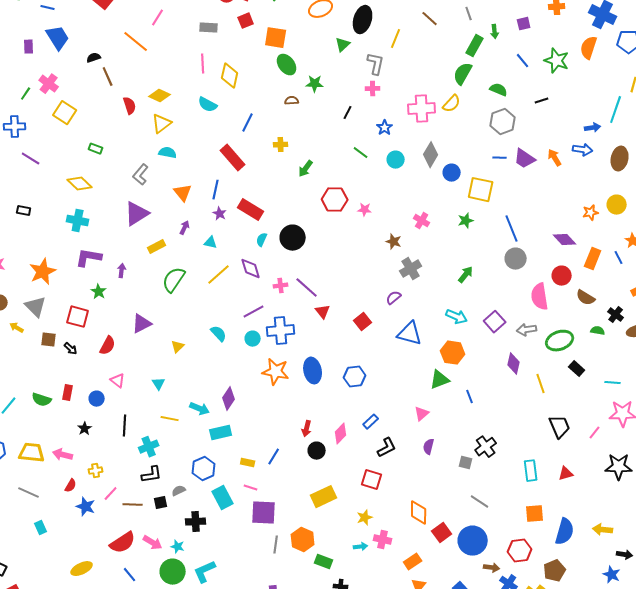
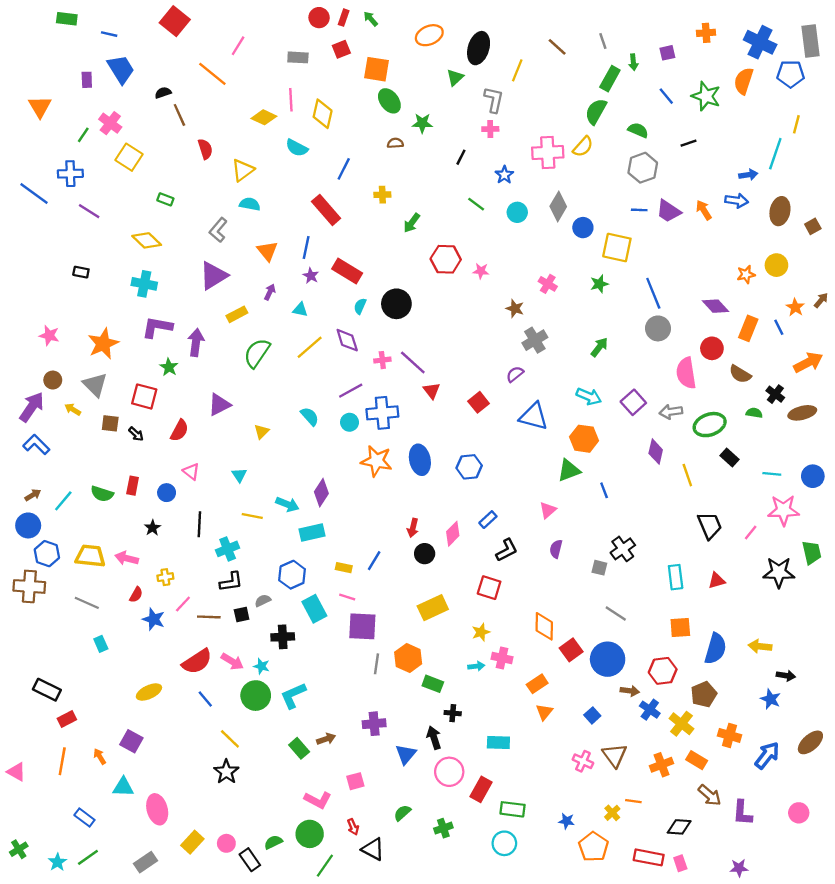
yellow diamond: (160, 96) -> (264, 117), moved
purple arrow: (122, 271) -> (196, 342), size x1.6

